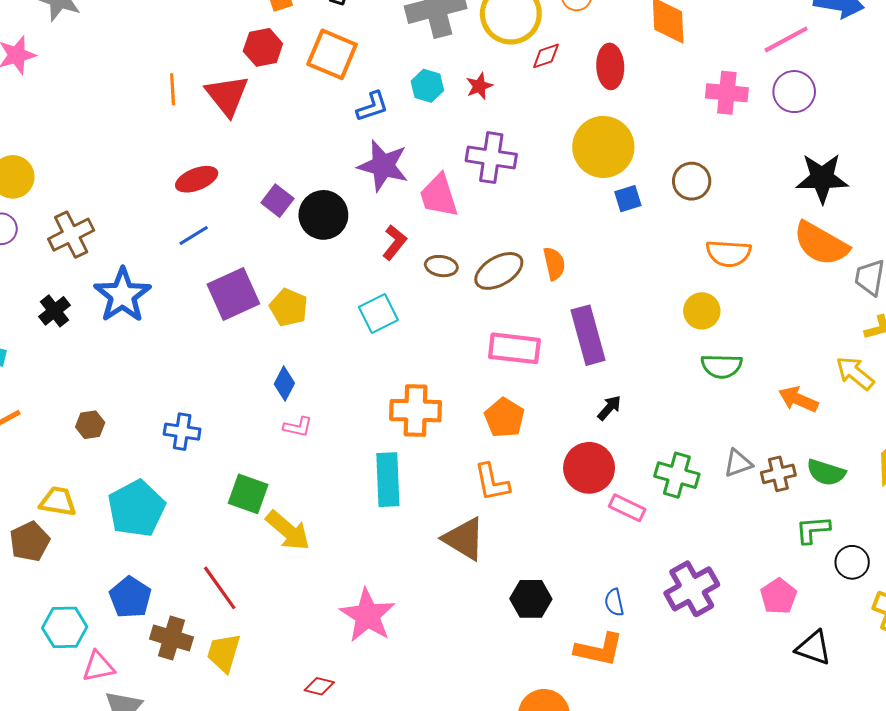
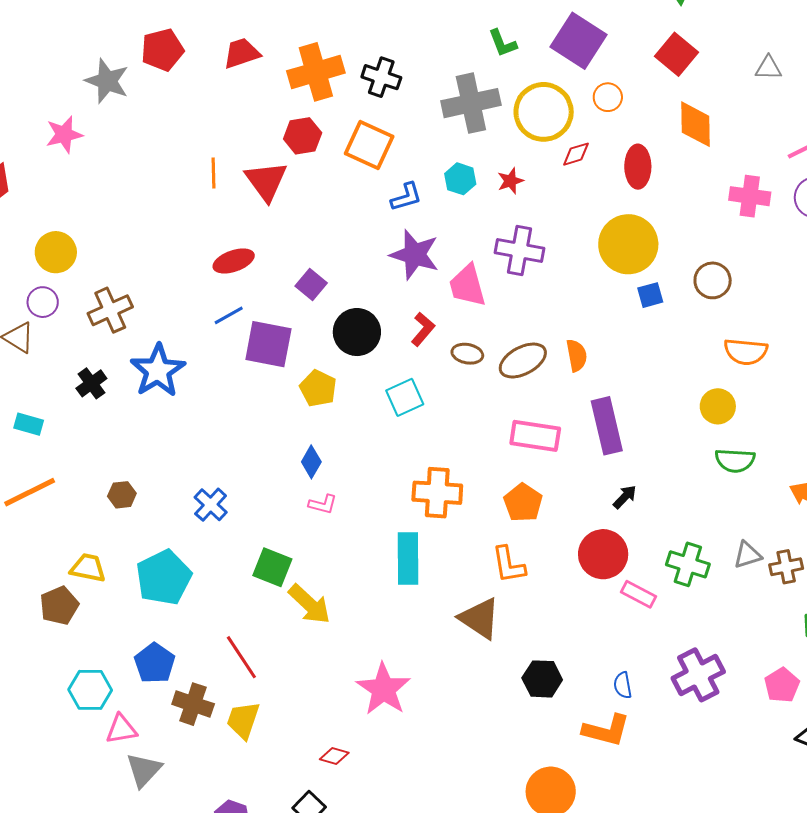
black circle: (323, 215) -> (357, 332), moved
purple square: (233, 294) -> (268, 344), moved, turned 33
blue cross: (182, 432) -> (211, 505), turned 32

